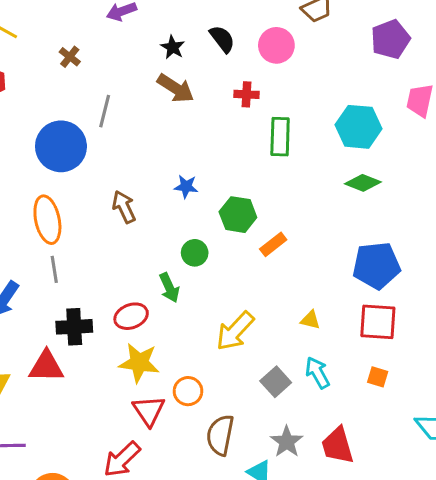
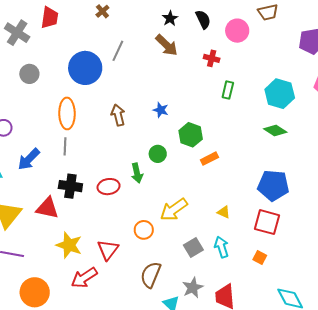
green rectangle: (280, 137) -> (228, 90), size x0.7
yellow star: (139, 363) -> (69, 245), moved
orange circle: (188, 391) -> (144, 230), moved

